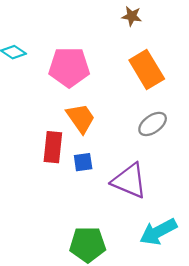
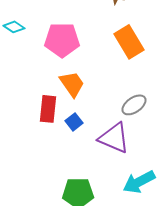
gray ellipse: (153, 124) -> (134, 105), moved
blue square: (83, 162) -> (74, 122), turned -30

